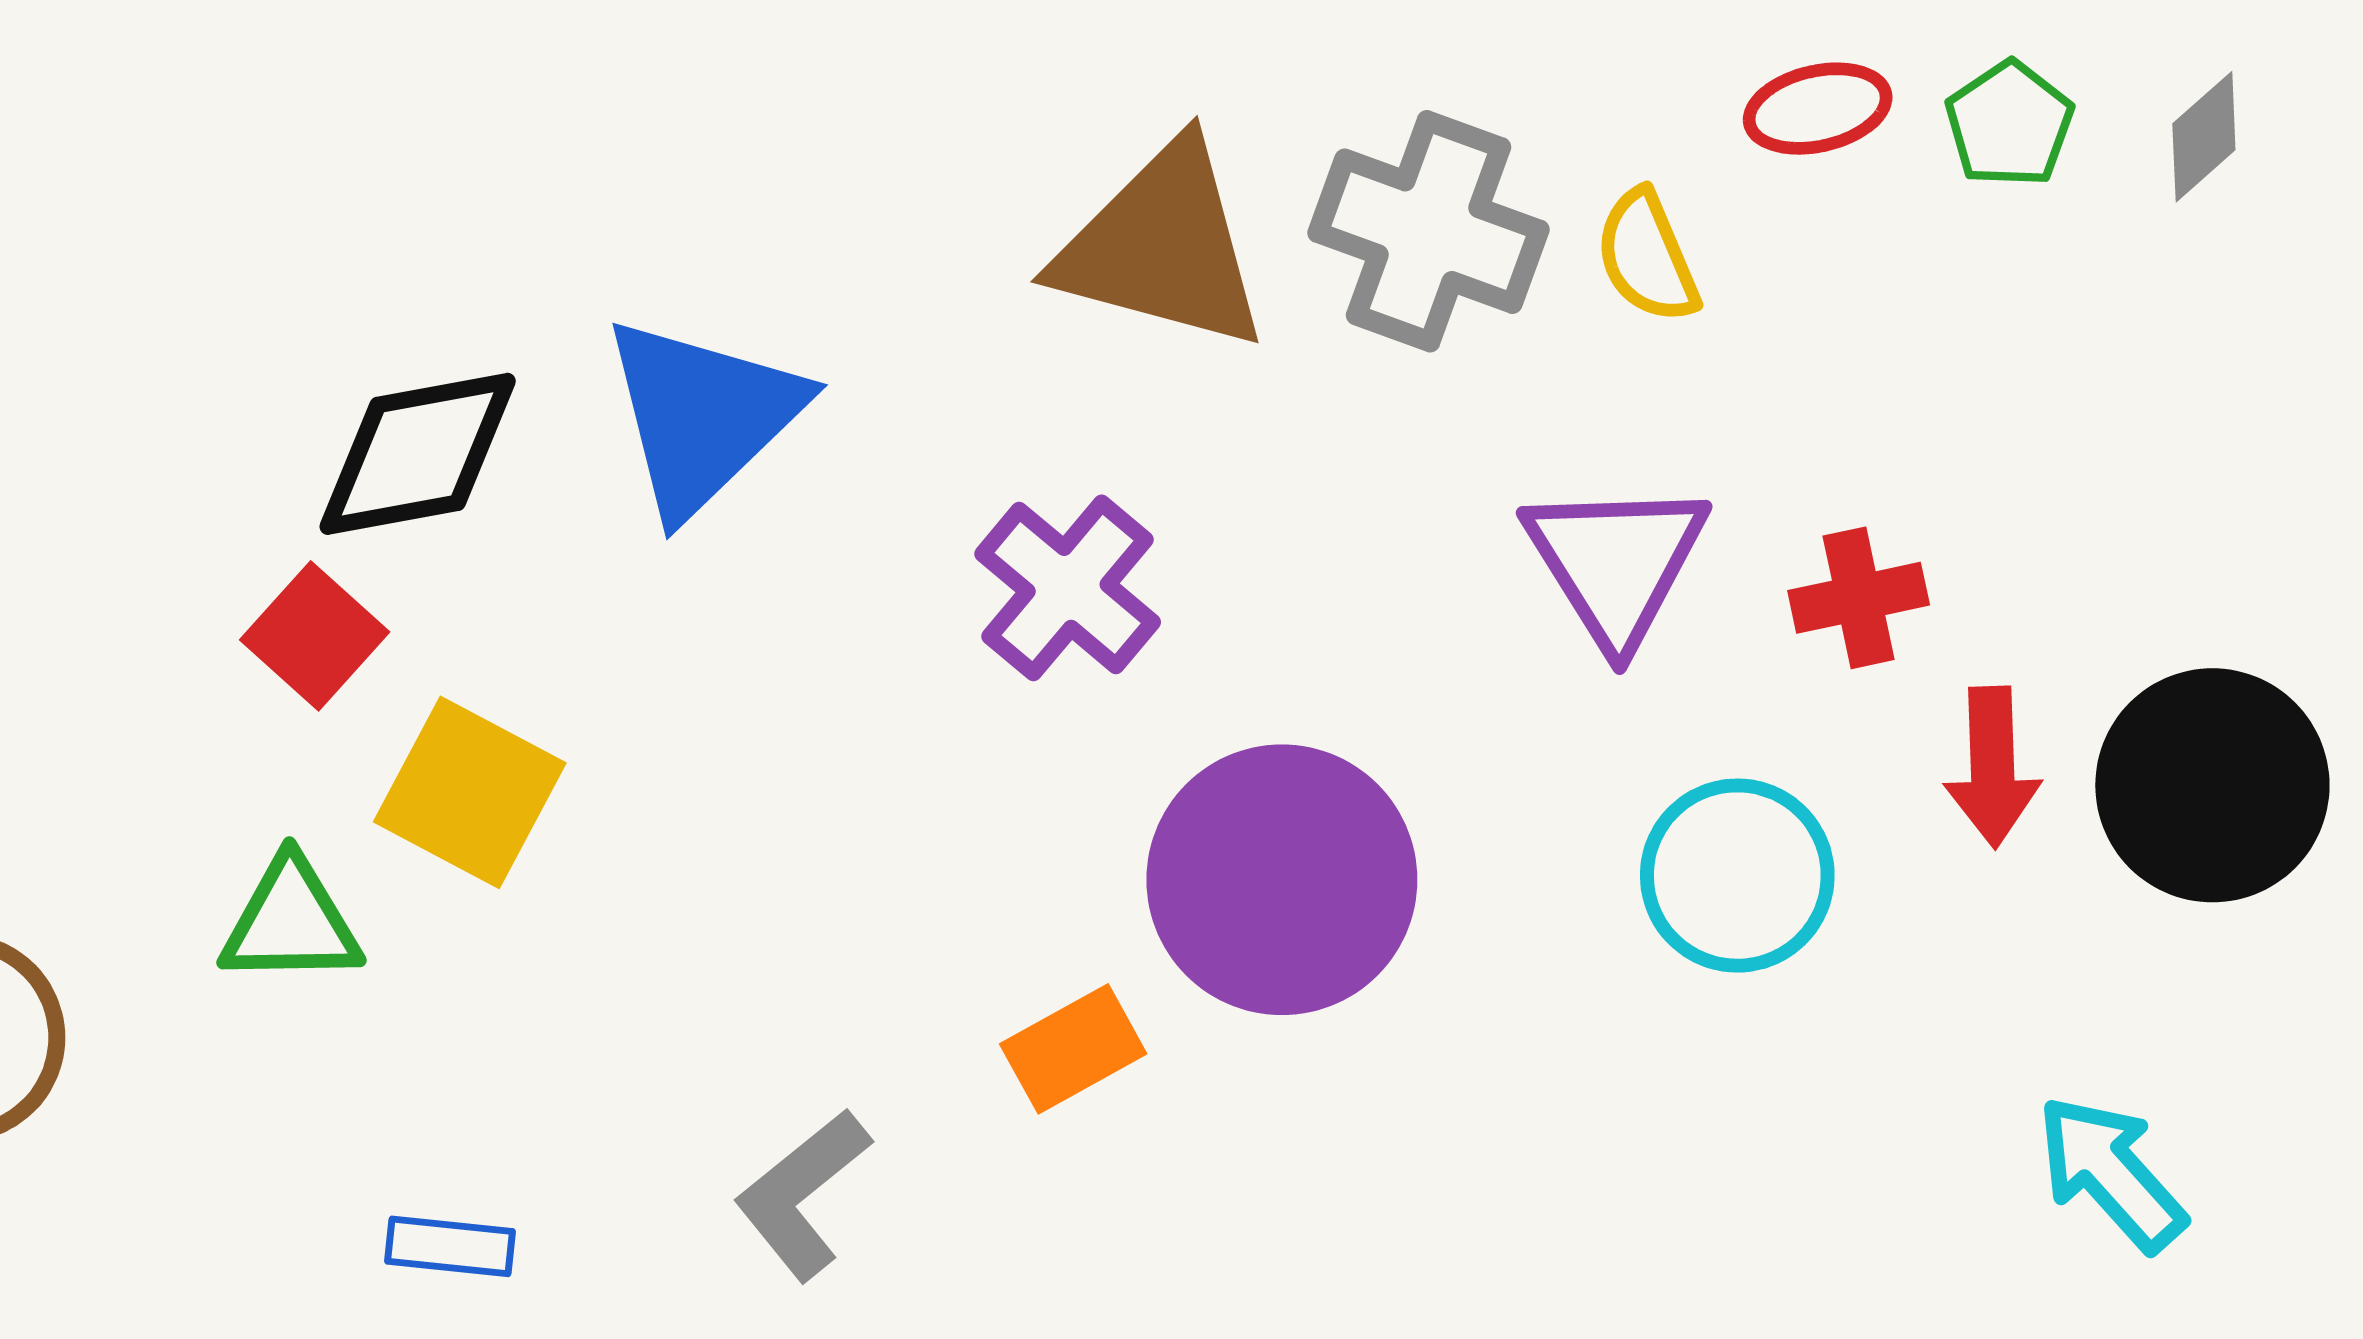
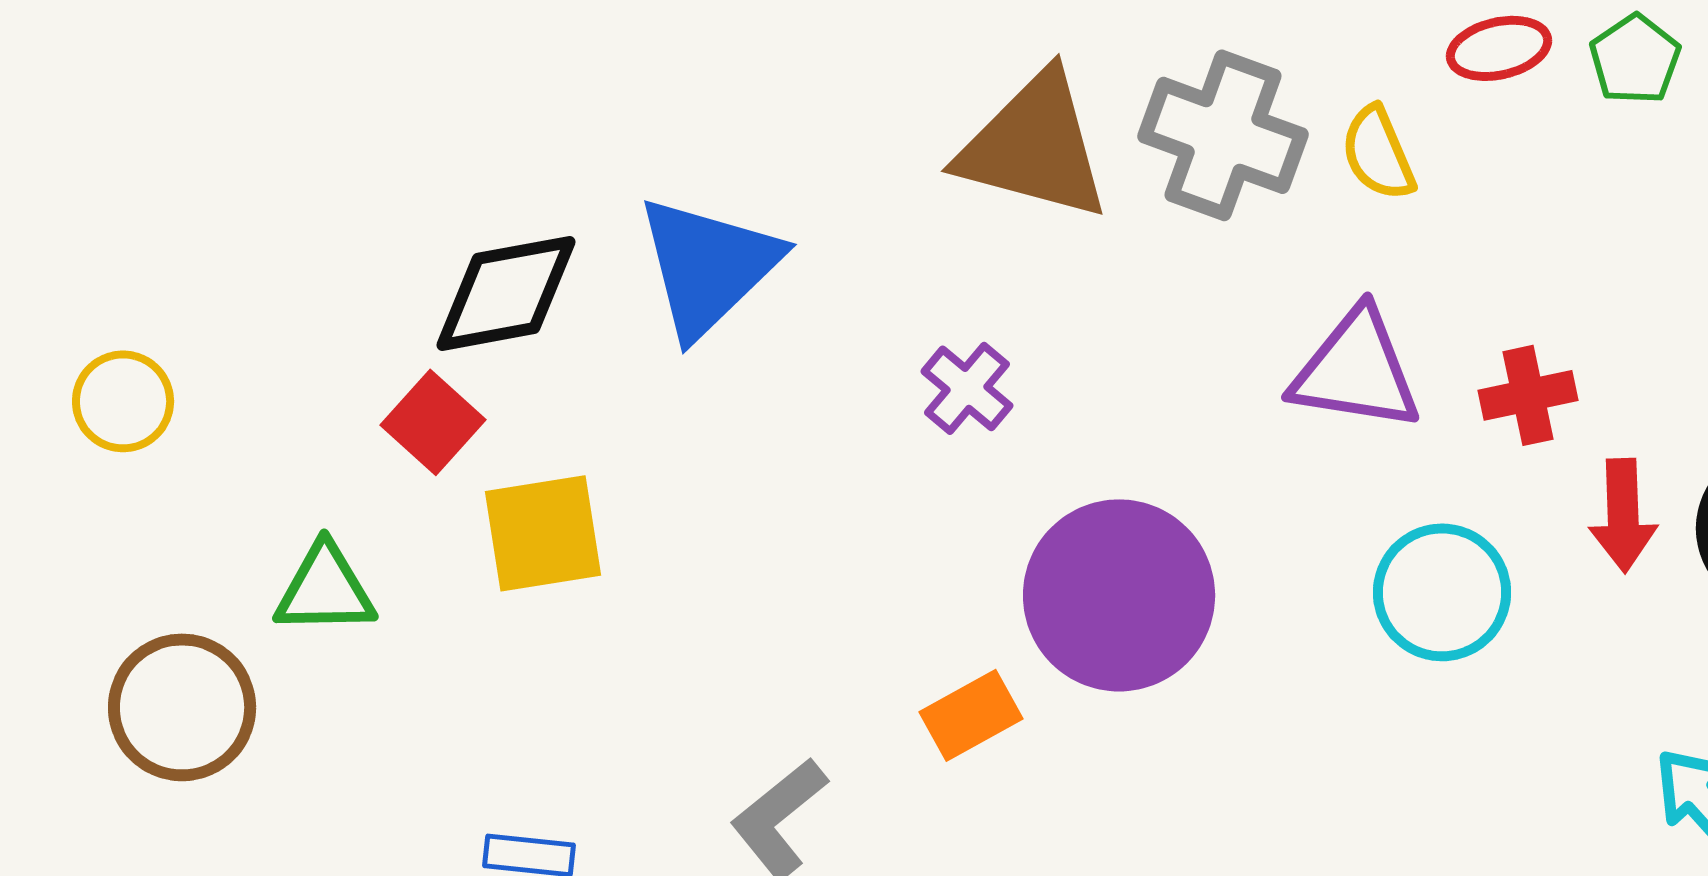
purple triangle: (1616, 563) -> (1356, 370), turned -49
purple cross: (1068, 588) -> (967, 388), size x0.7
yellow square: (470, 792) -> (543, 533), turned -37
green triangle: (291, 922) -> (325, 589), moved

